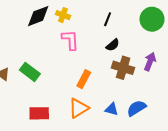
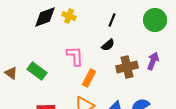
pink L-shape: (70, 40) -> (75, 56), moved
black semicircle: (113, 45) -> (108, 45), moved
brown cross: (123, 68) -> (127, 67), turned -30

